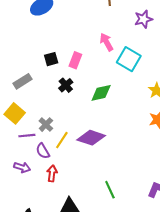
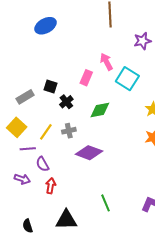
black square: (51, 59) -> (51, 87), moved, turned 32
pink rectangle: (75, 60) -> (86, 78), moved
gray cross: (46, 125) -> (69, 131), moved, turned 32
yellow line: (62, 140) -> (46, 132), moved

